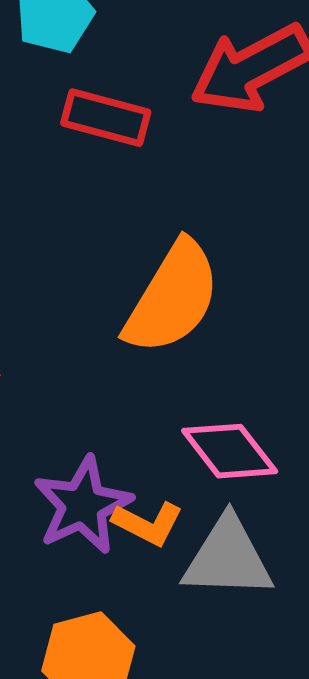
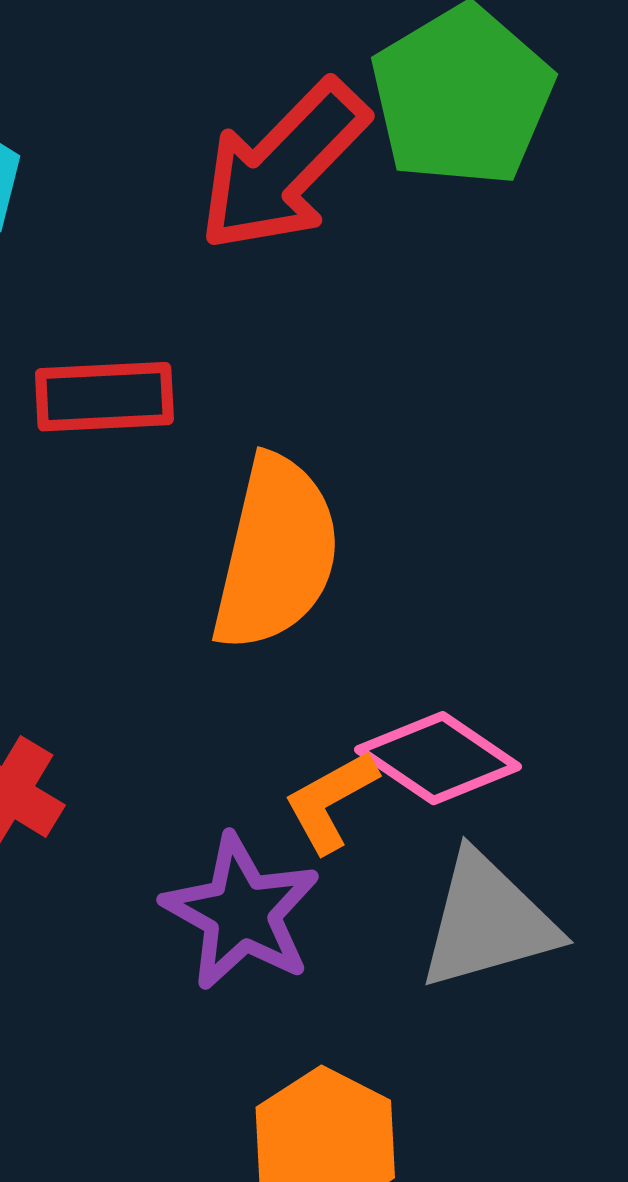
red rectangle: (106, 118) -> (104, 397), moved
orange L-shape: (148, 523) -> (331, 801), moved, turned 142

